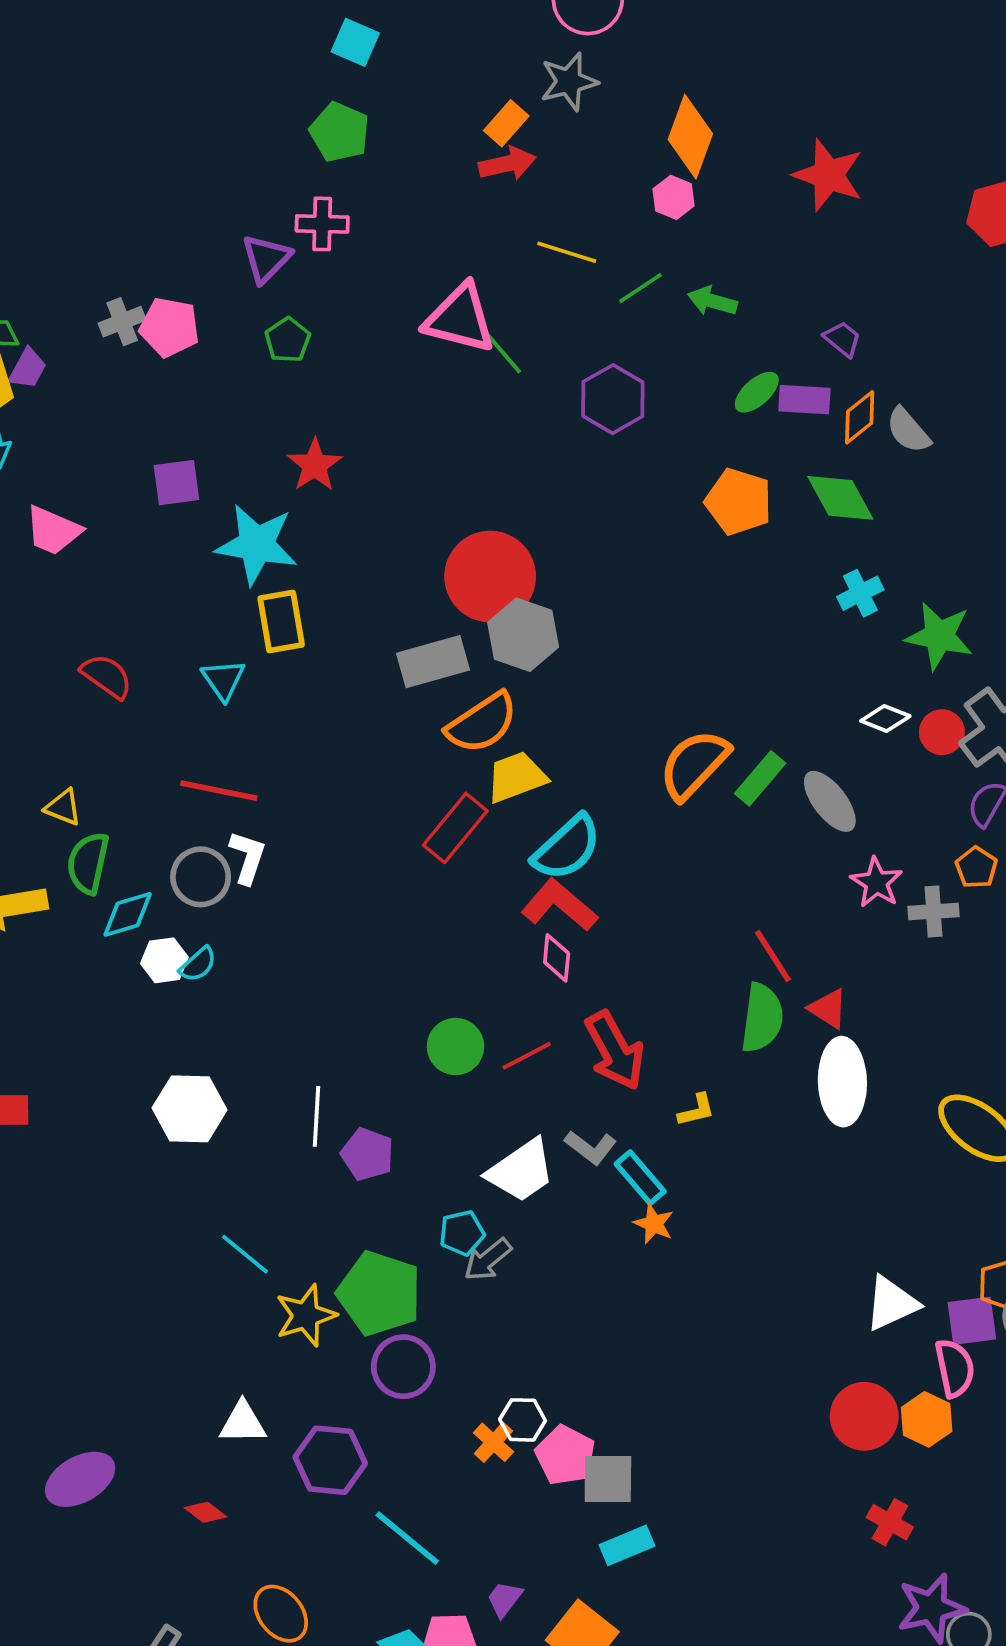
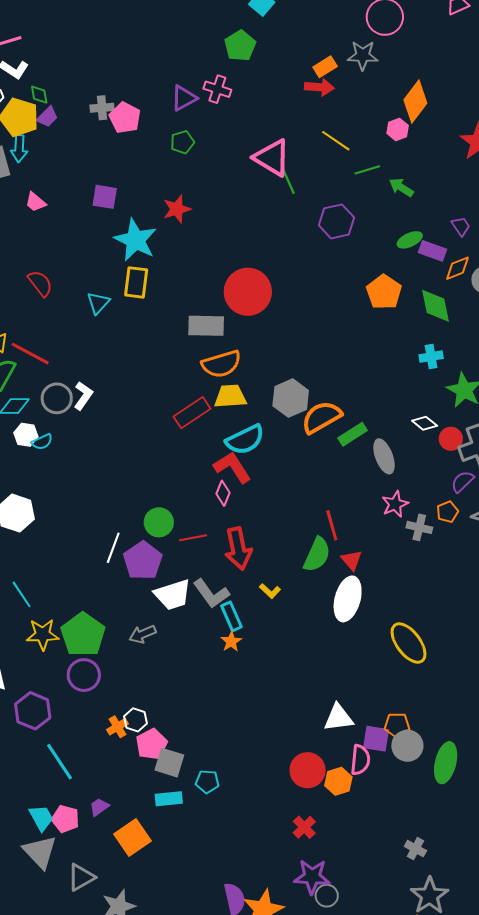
pink trapezoid: (53, 531) -> (36, 202), size x0.7
gray hexagon: (523, 635) -> (291, 398), moved
red line: (219, 791) -> (30, 354), moved
yellow L-shape: (696, 1110) -> (270, 591), turned 40
white line: (317, 1116) -> (113, 548), moved
gray L-shape: (591, 1147) -> (211, 594), size x1.4
purple pentagon: (367, 1154) -> (143, 561), moved, size x1.4
cyan pentagon: (462, 1233) -> (207, 782), moved

